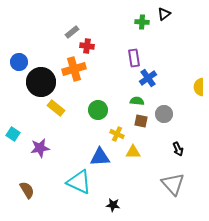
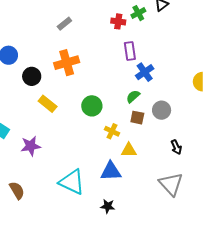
green cross: (142, 22) -> (138, 13), turned -32
red cross: (87, 46) -> (118, 21), moved
black circle: (41, 82) -> (32, 76), size x0.6
green semicircle: (137, 101) -> (133, 96), turned -48
blue triangle: (100, 157) -> (111, 171), moved

